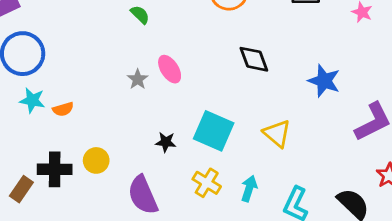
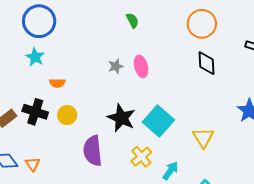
black diamond: (254, 59) -> (206, 63), moved
orange semicircle: (63, 109) -> (57, 83), moved
black star: (166, 142) -> (121, 118), size x1.8

